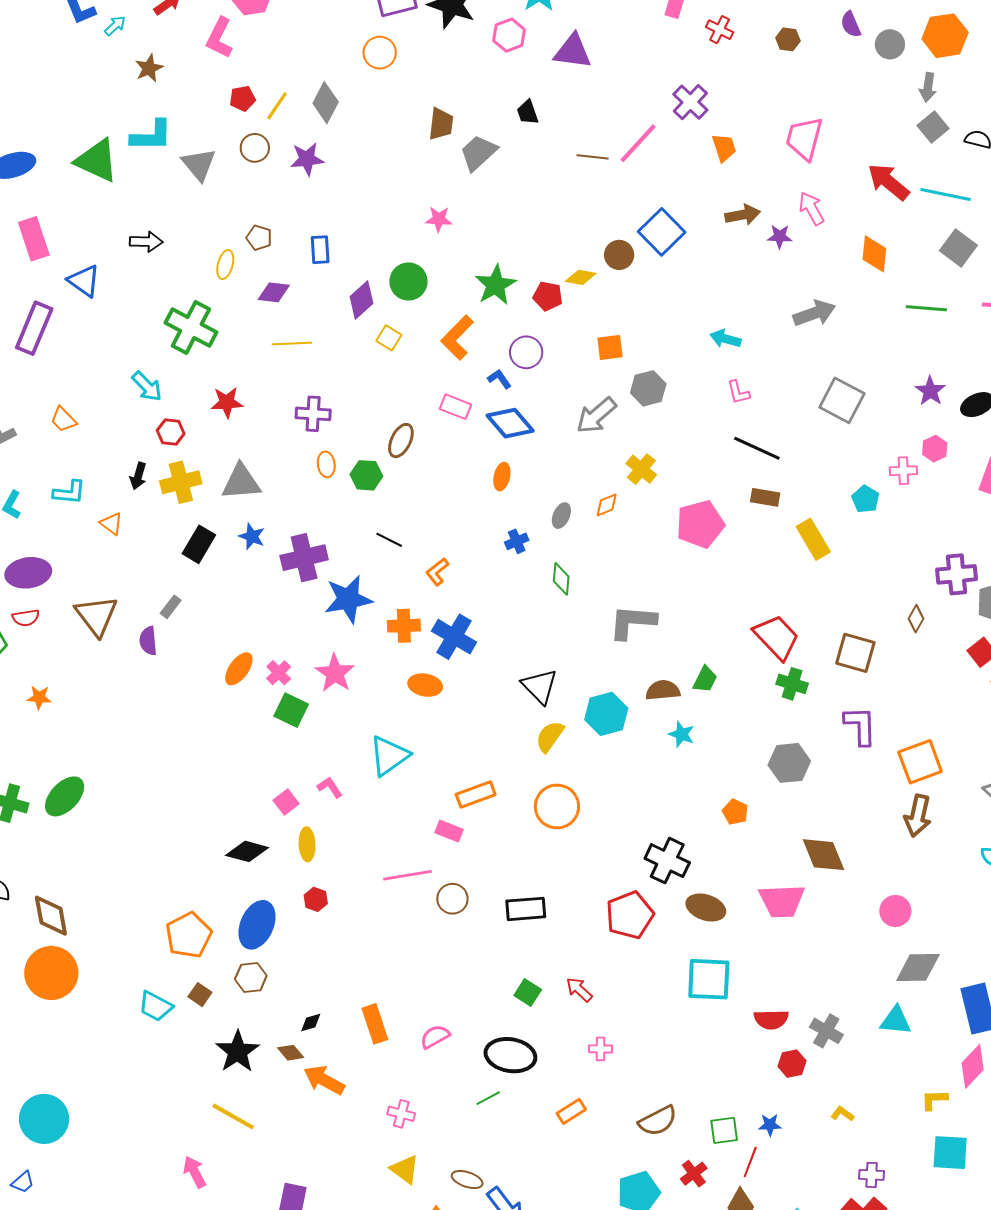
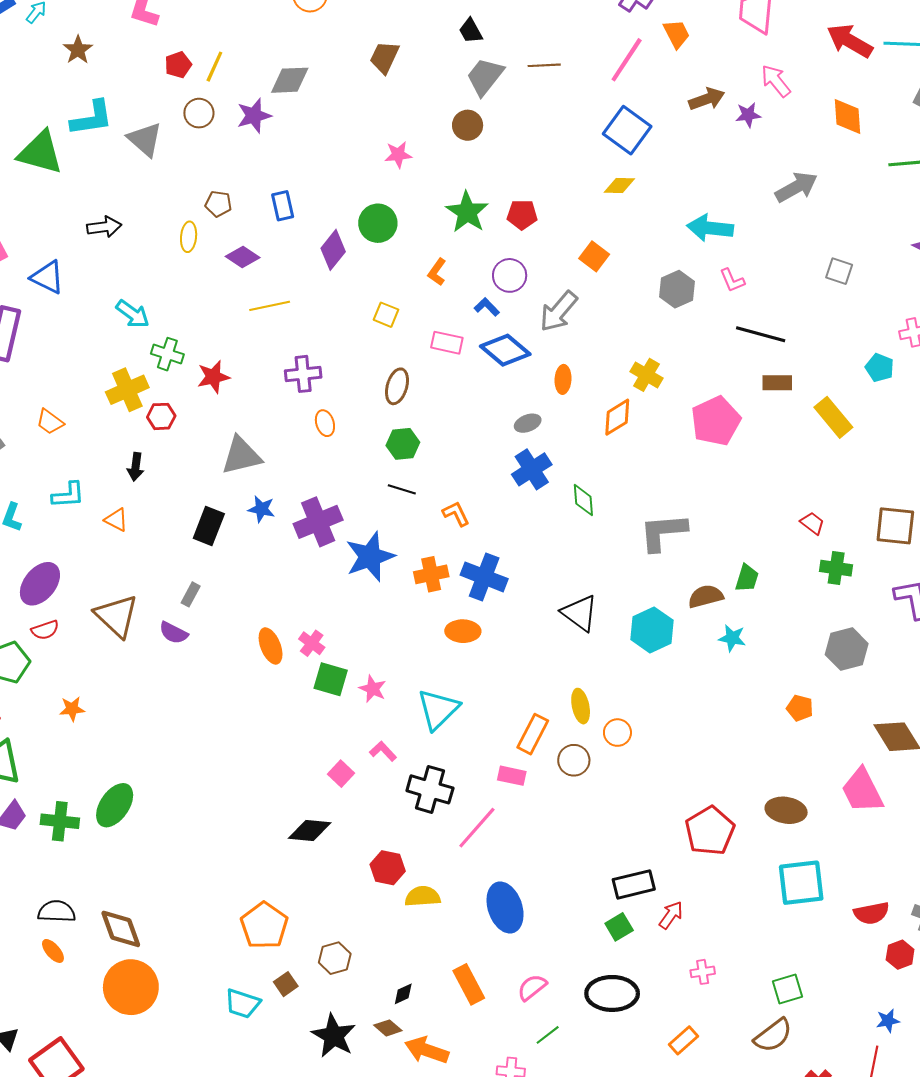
gray diamond: (326, 103) -> (290, 80), moved, turned 69
brown trapezoid: (441, 124) -> (384, 57), turned -152
pink line: (638, 143) -> (627, 60), moved
gray trapezoid: (478, 153) -> (485, 76), moved
brown circle: (619, 255) -> (468, 125), moved
yellow diamond: (581, 277) -> (619, 185), moved
purple diamond: (274, 292) -> (243, 257), turned 36
green cross: (191, 327) -> (167, 354), moved, size x0.6
yellow square: (389, 338) -> (386, 315), moved
orange L-shape: (457, 338) -> (437, 272), size x0.6
cyan arrow: (725, 339) -> (710, 228), size x1.4
orange square: (610, 347) -> (594, 256), turned -36
cyan arrow: (147, 386) -> (133, 314), moved
gray hexagon: (648, 388) -> (677, 289), moved
gray square: (842, 400) -> (839, 271), size x0.6
gray arrow: (596, 415) -> (558, 311), moved
green hexagon: (366, 475) -> (403, 444), moved
orange ellipse: (502, 477) -> (563, 379), moved
yellow cross: (181, 482) -> (127, 390), moved
orange diamond: (607, 505) -> (617, 417), size x1.4
gray ellipse: (561, 516) -> (528, 423), moved, turned 55
blue cross: (517, 541) -> (532, 469), size x1.6
orange L-shape: (437, 572) -> (456, 514), turned 112
purple ellipse: (28, 573) -> (40, 584), turned -33
red trapezoid: (777, 637) -> (812, 523), size x0.5
purple semicircle: (148, 641) -> (173, 633), turned -48
orange ellipse: (239, 669) -> (271, 646), turned -48
pink star: (335, 673) -> (373, 689), moved, size x0.7
yellow semicircle: (550, 736) -> (423, 896), moved, turned 60
orange rectangle: (476, 795) -> (533, 734), turned -33
orange circle: (557, 806) -> (617, 733), size x0.6
yellow ellipse: (307, 844) -> (581, 706), moved
black cross: (667, 861) -> (430, 789), moved
pink line: (408, 875) -> (477, 828), turned -30
red hexagon: (316, 899) -> (388, 868), size x1.4
brown circle: (452, 899) -> (574, 760), moved
pink trapezoid: (782, 901) -> (862, 791), turned 75
black rectangle: (526, 909) -> (634, 884), moved
blue ellipse: (257, 925) -> (505, 908), moved, turned -33
red arrow: (579, 990) -> (671, 915), turned 92
green square: (528, 993) -> (619, 927), turned 36
brown square: (200, 995) -> (286, 984), turned 30
green line: (488, 1098) -> (548, 1035), moved
green square: (724, 1130) -> (788, 989), moved

